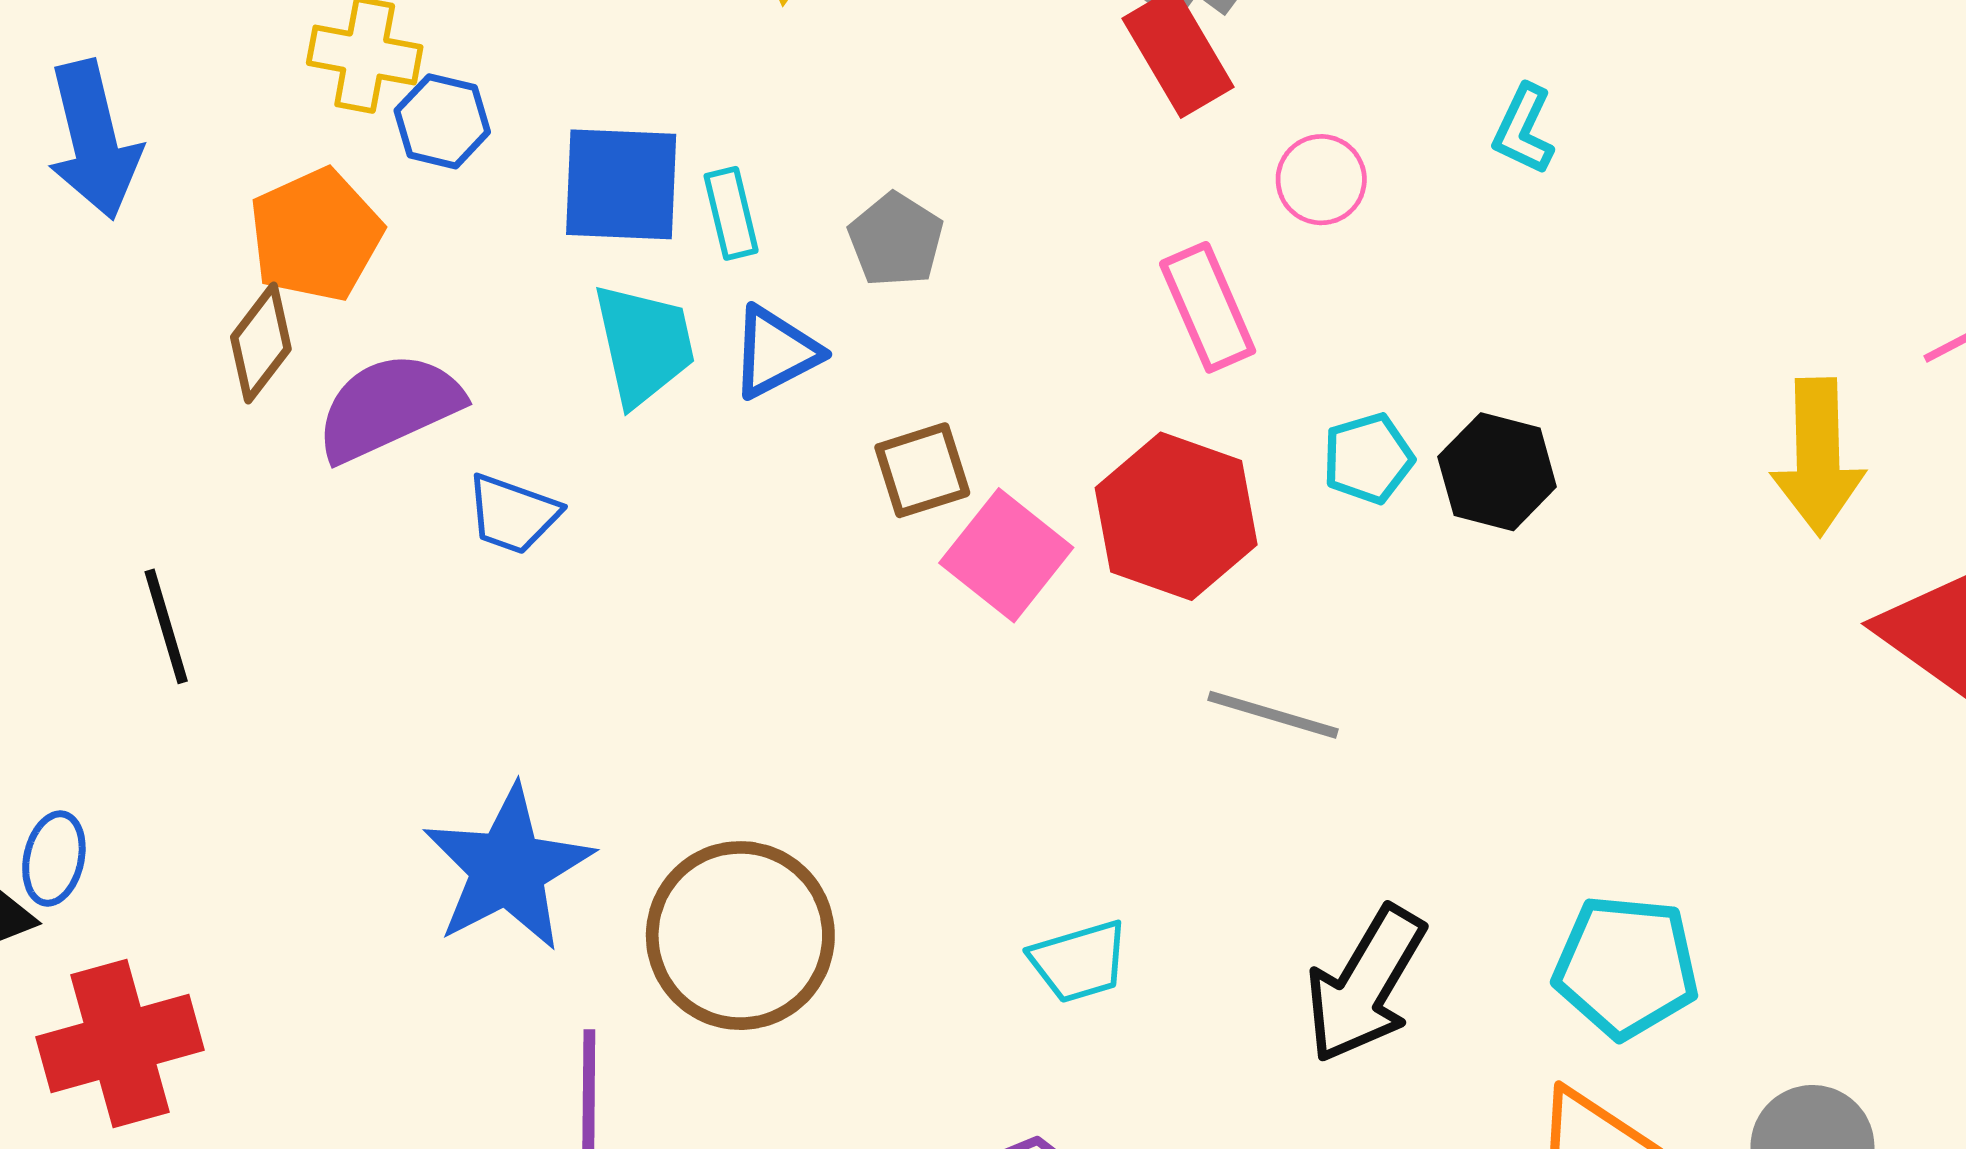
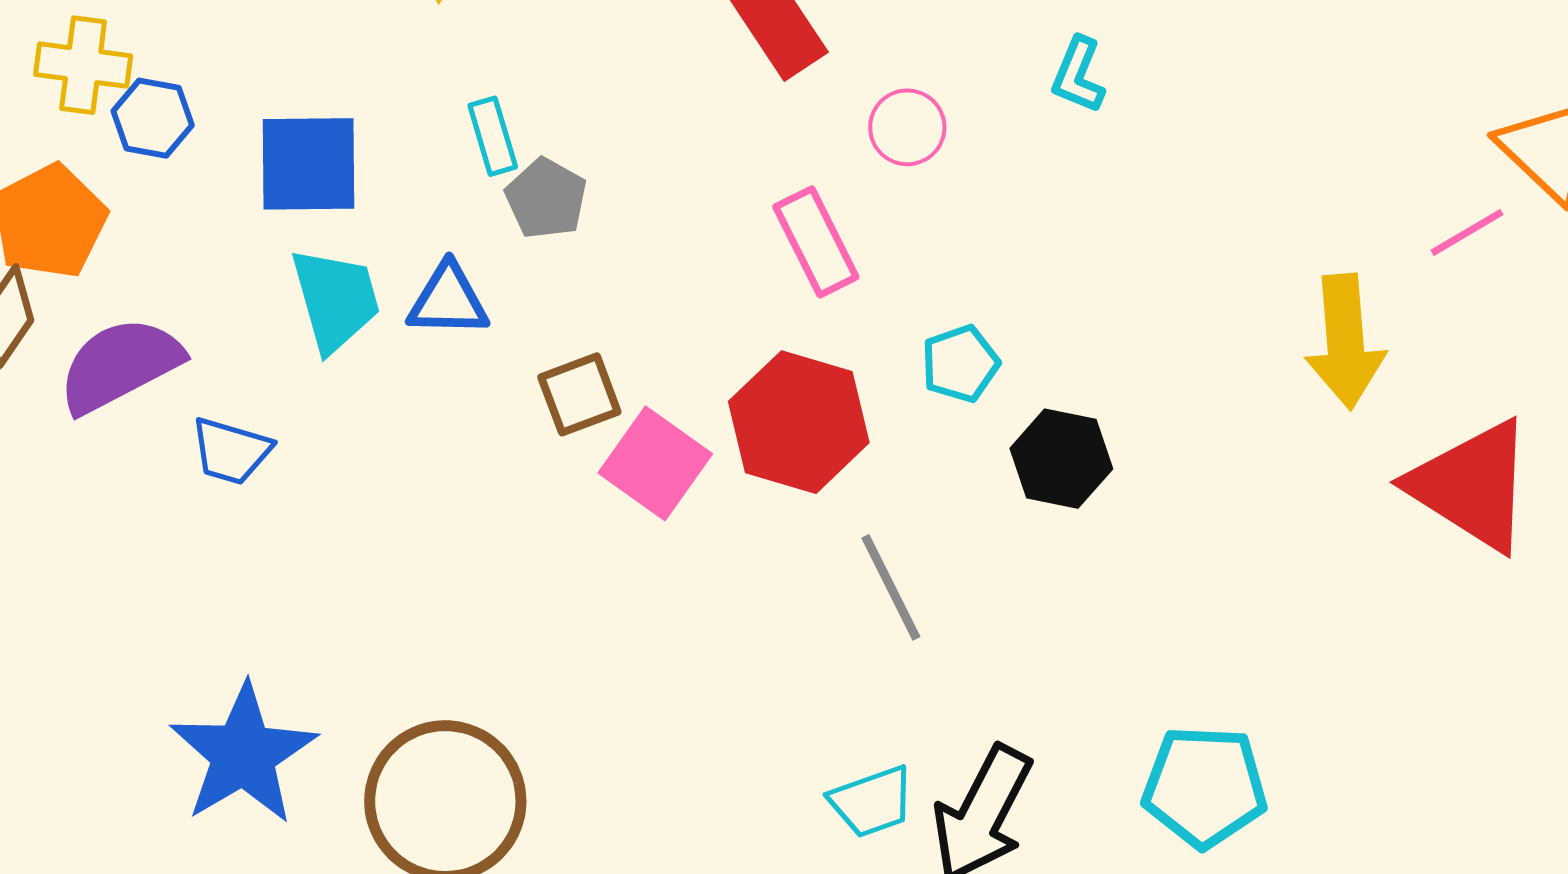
cyan rectangle: (731, 213) -> (493, 136), moved
blue triangle: (775, 352) -> (448, 300), turned 32
black hexagon: (1497, 472) -> (1061, 459), moved
gray line: (1273, 715) -> (891, 587), turned 50
cyan trapezoid: (1079, 961) -> (872, 802), moved

